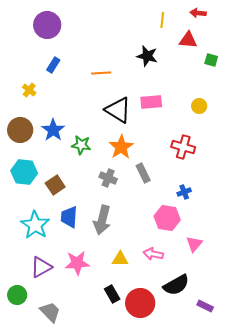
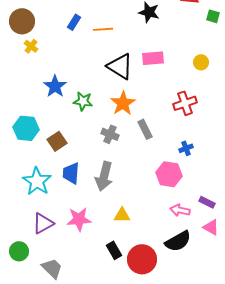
blue rectangle: (53, 65) -> (74, 22), moved
brown circle: (20, 130) -> (22, 21), moved
red cross: (183, 147) -> (185, 103), turned -35
pink triangle: (194, 244) -> (211, 227), moved, turned -42
pink arrow: (153, 254) -> (180, 210), moved
purple rectangle: (205, 306) -> (207, 202), moved

